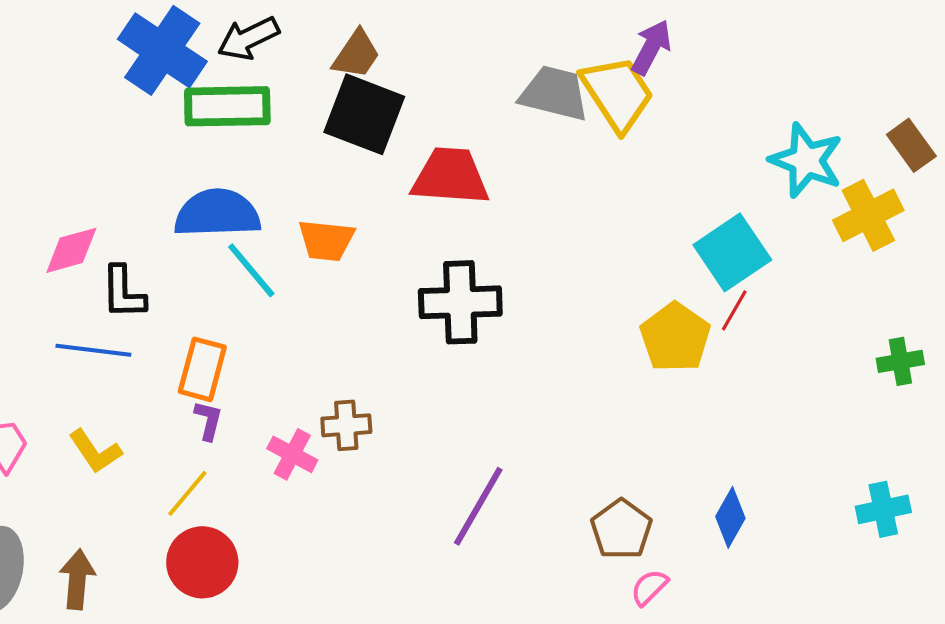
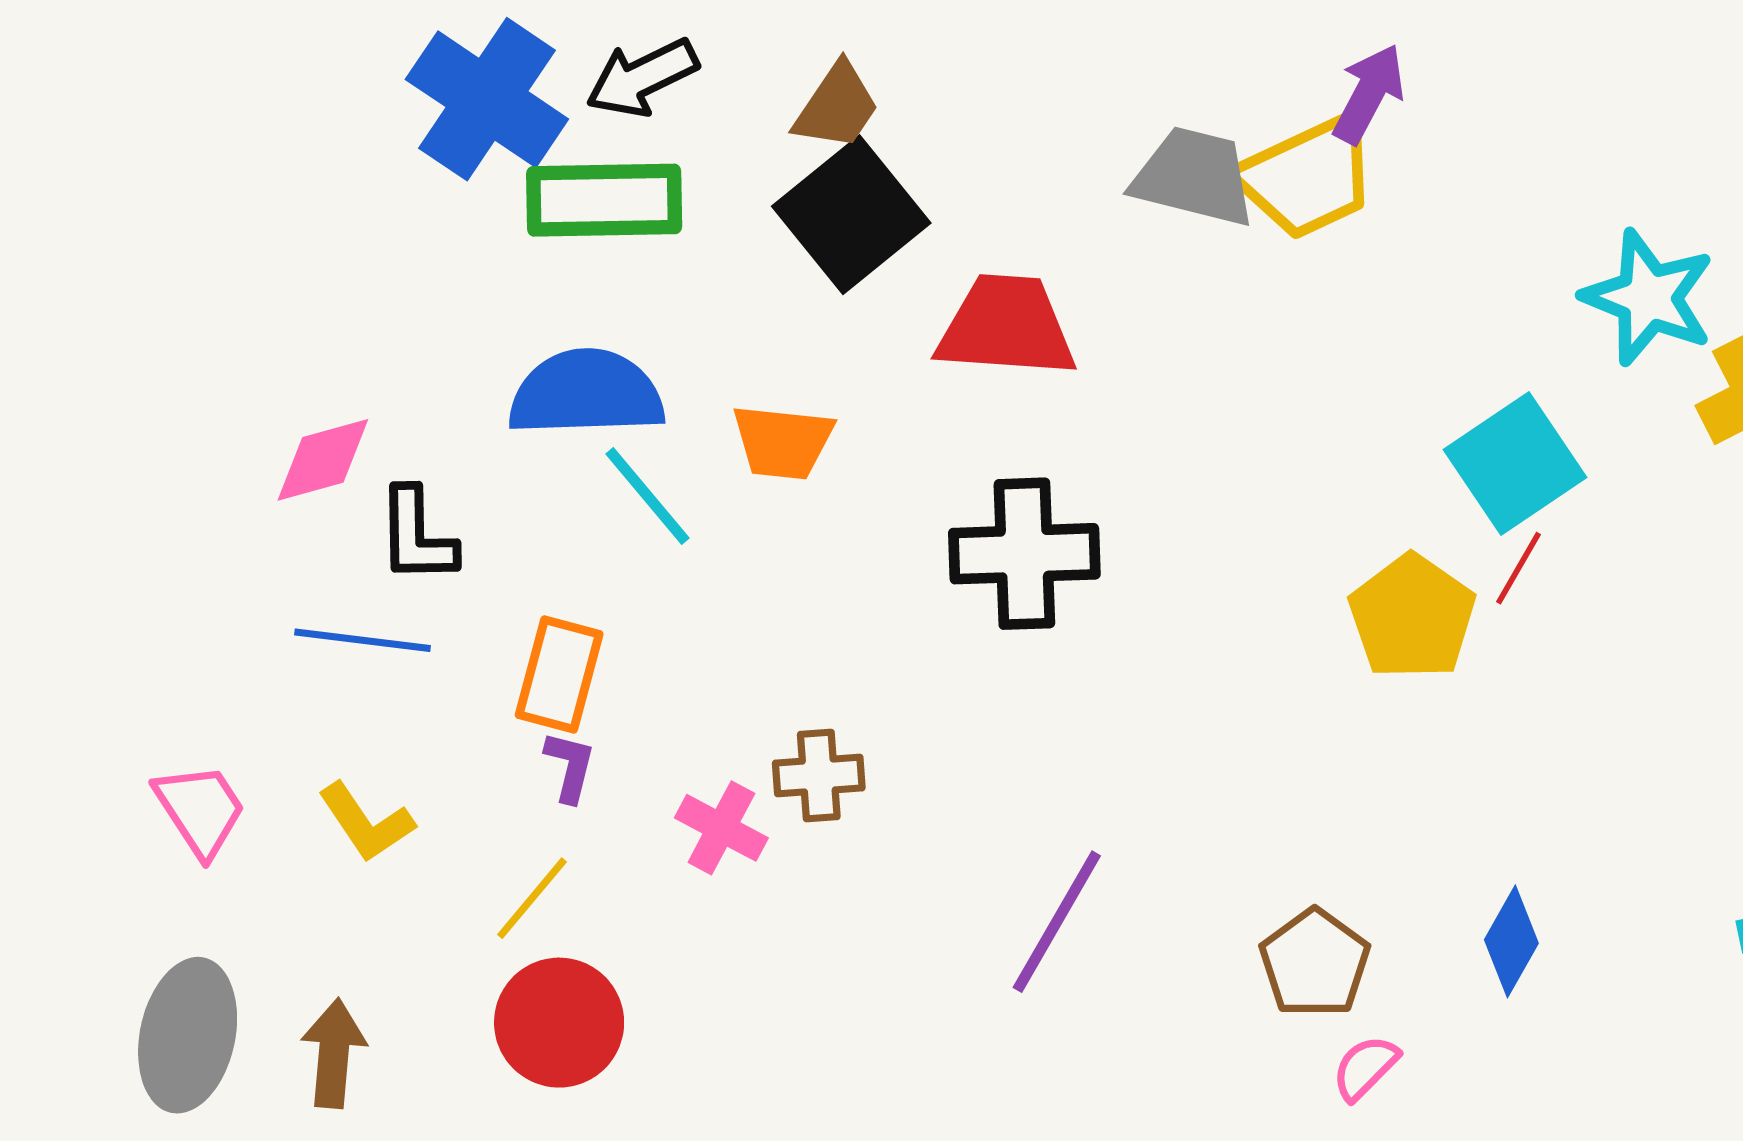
yellow trapezoid: (617, 93) -> (1308, 177), turned 98
black square: (364, 114) -> (851, 215), turned 30

